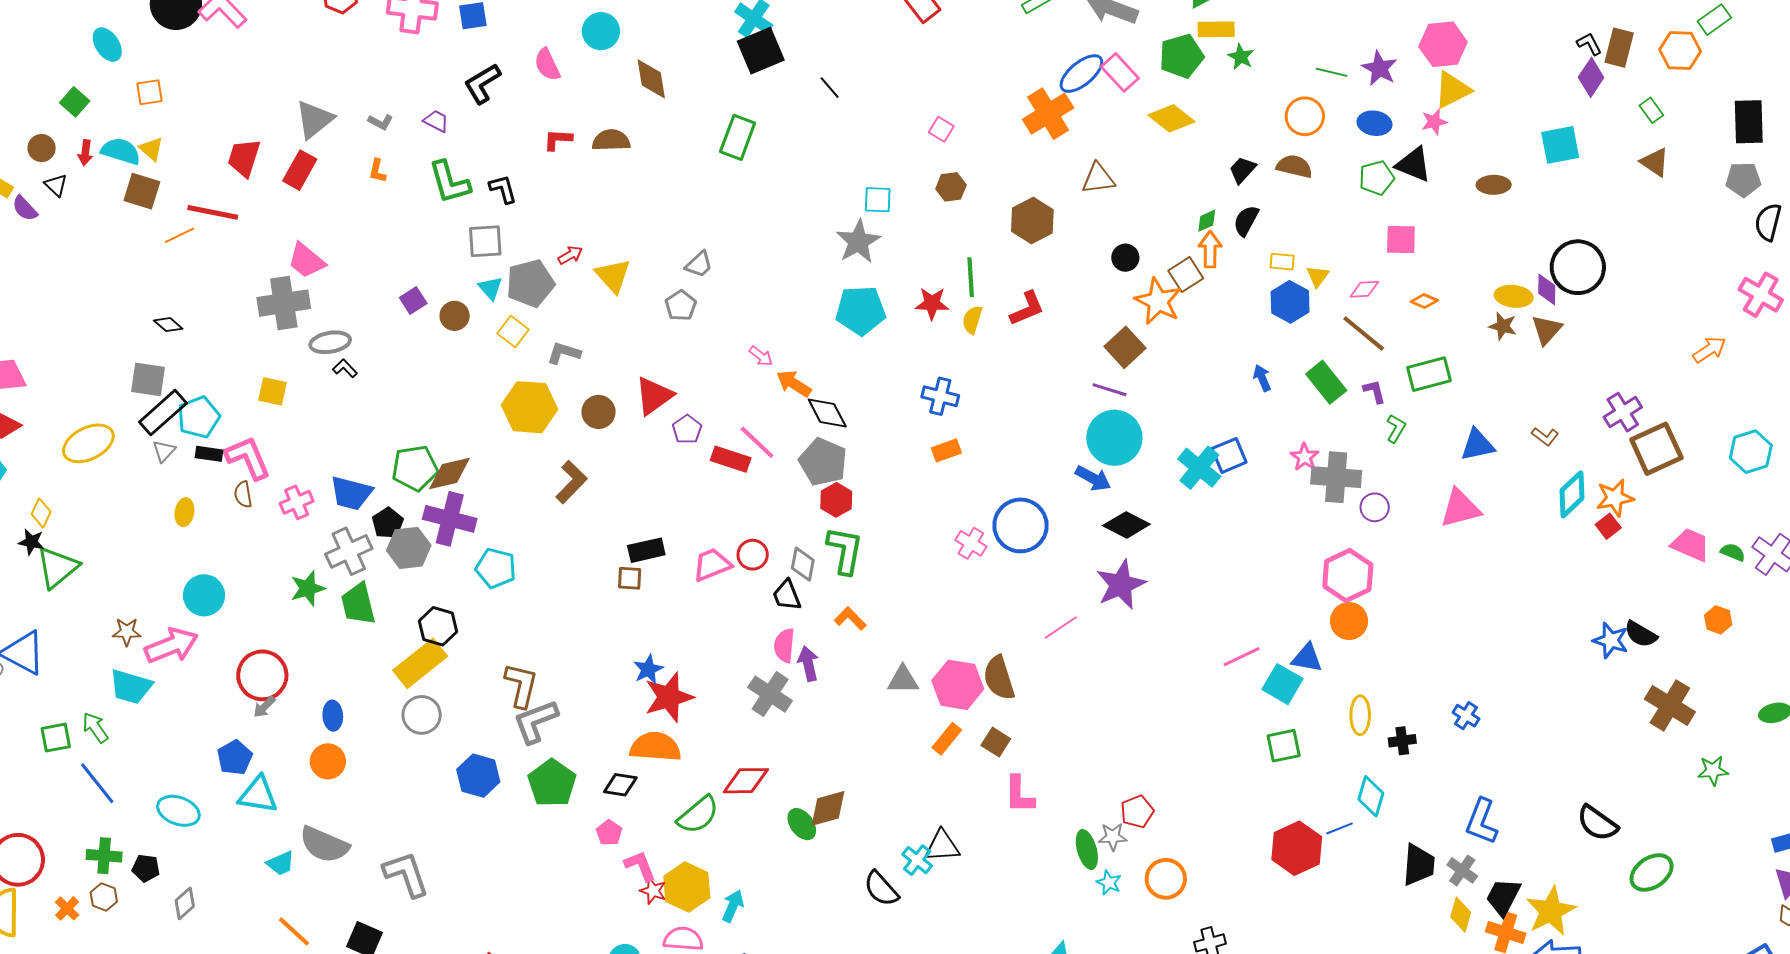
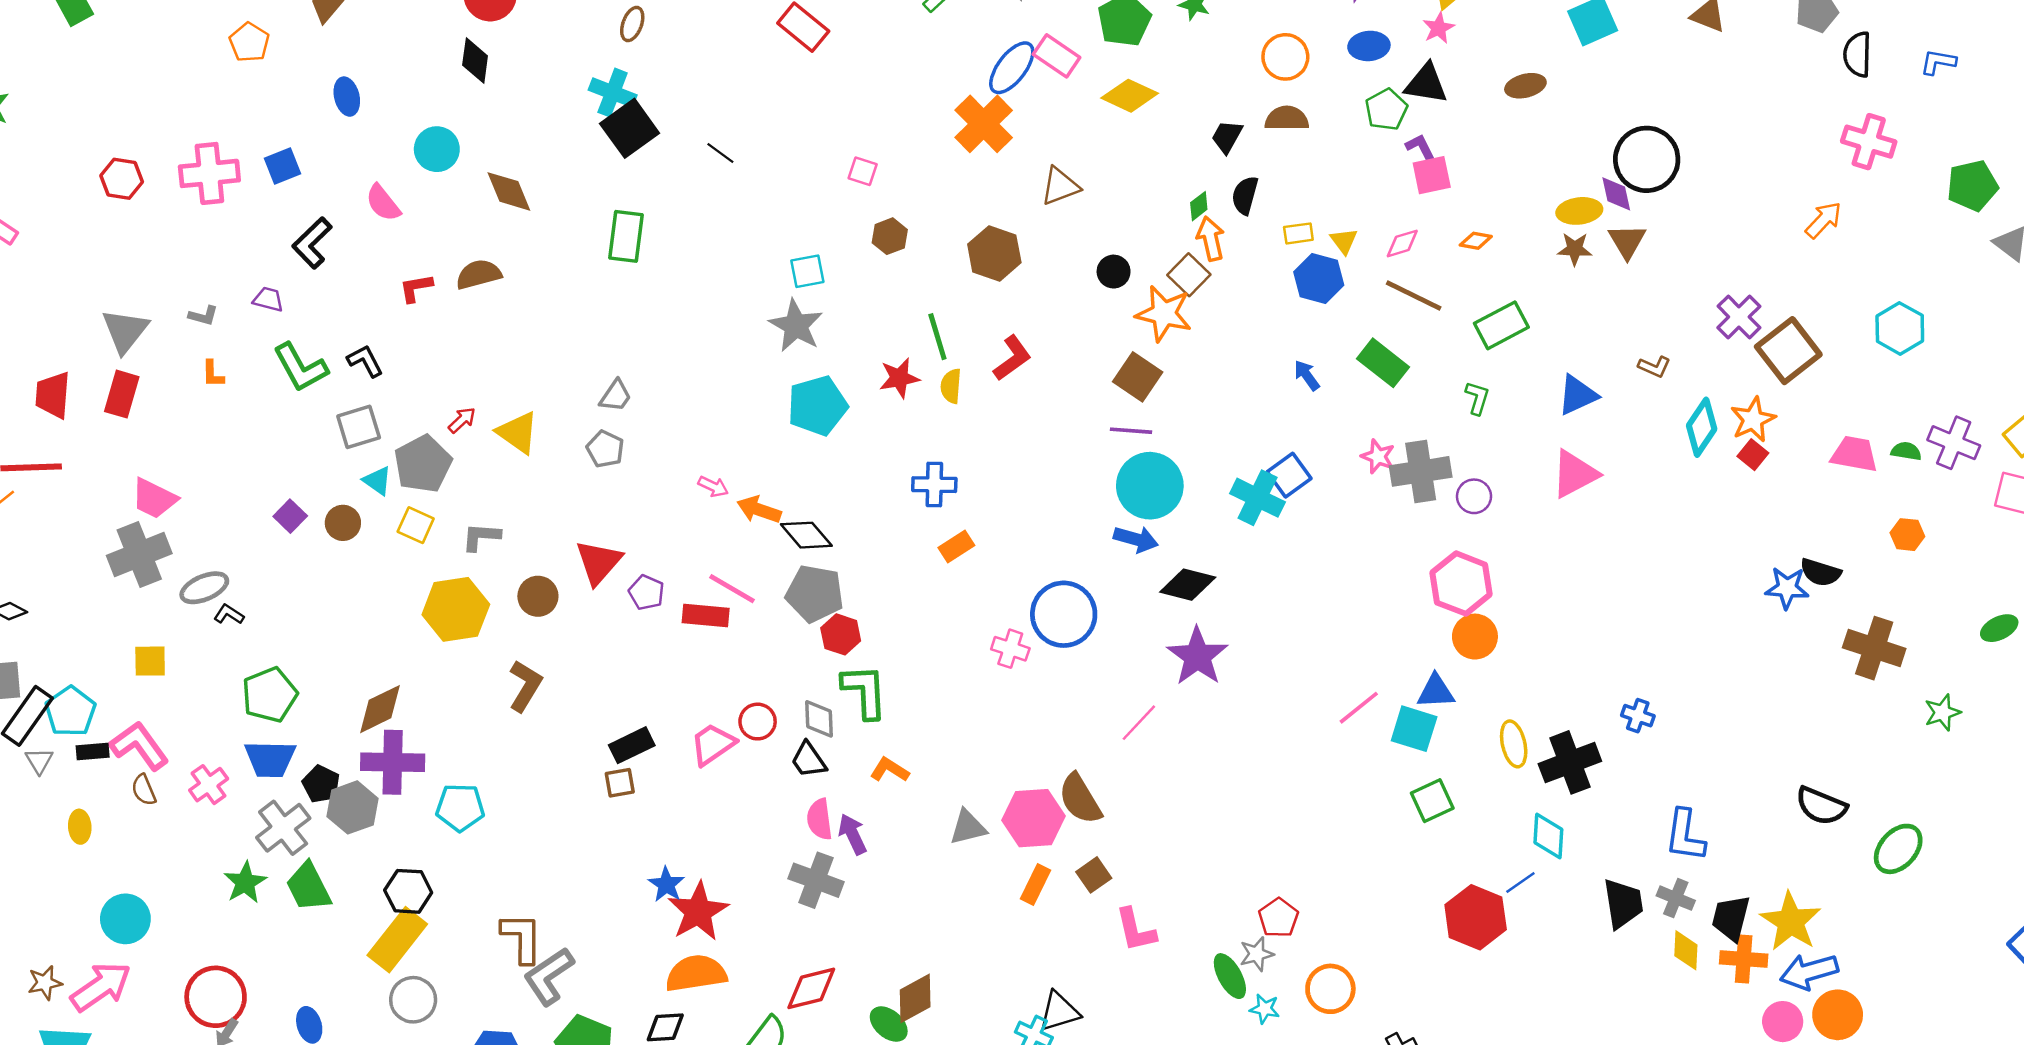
purple L-shape: (1374, 391) -> (1420, 147), moved
green pentagon: (415, 468) -> (270, 695), moved
black cross: (1402, 741) -> (1570, 762), size x1.8
brown square: (996, 742) -> (1094, 875), turned 36

